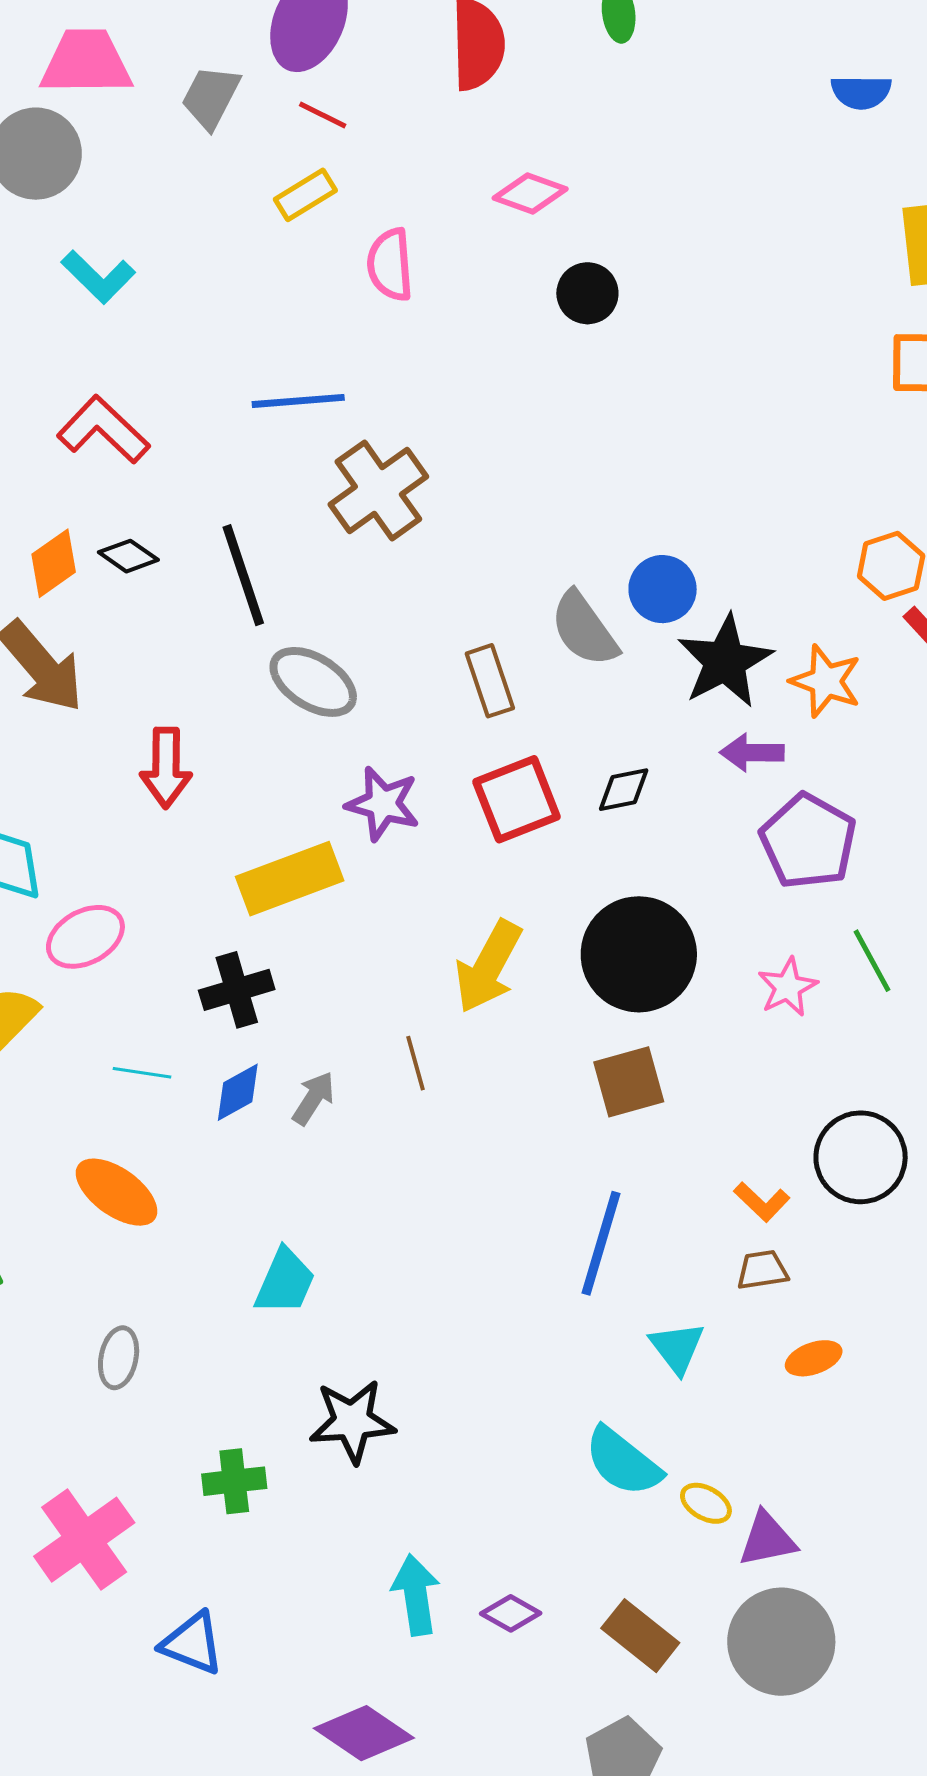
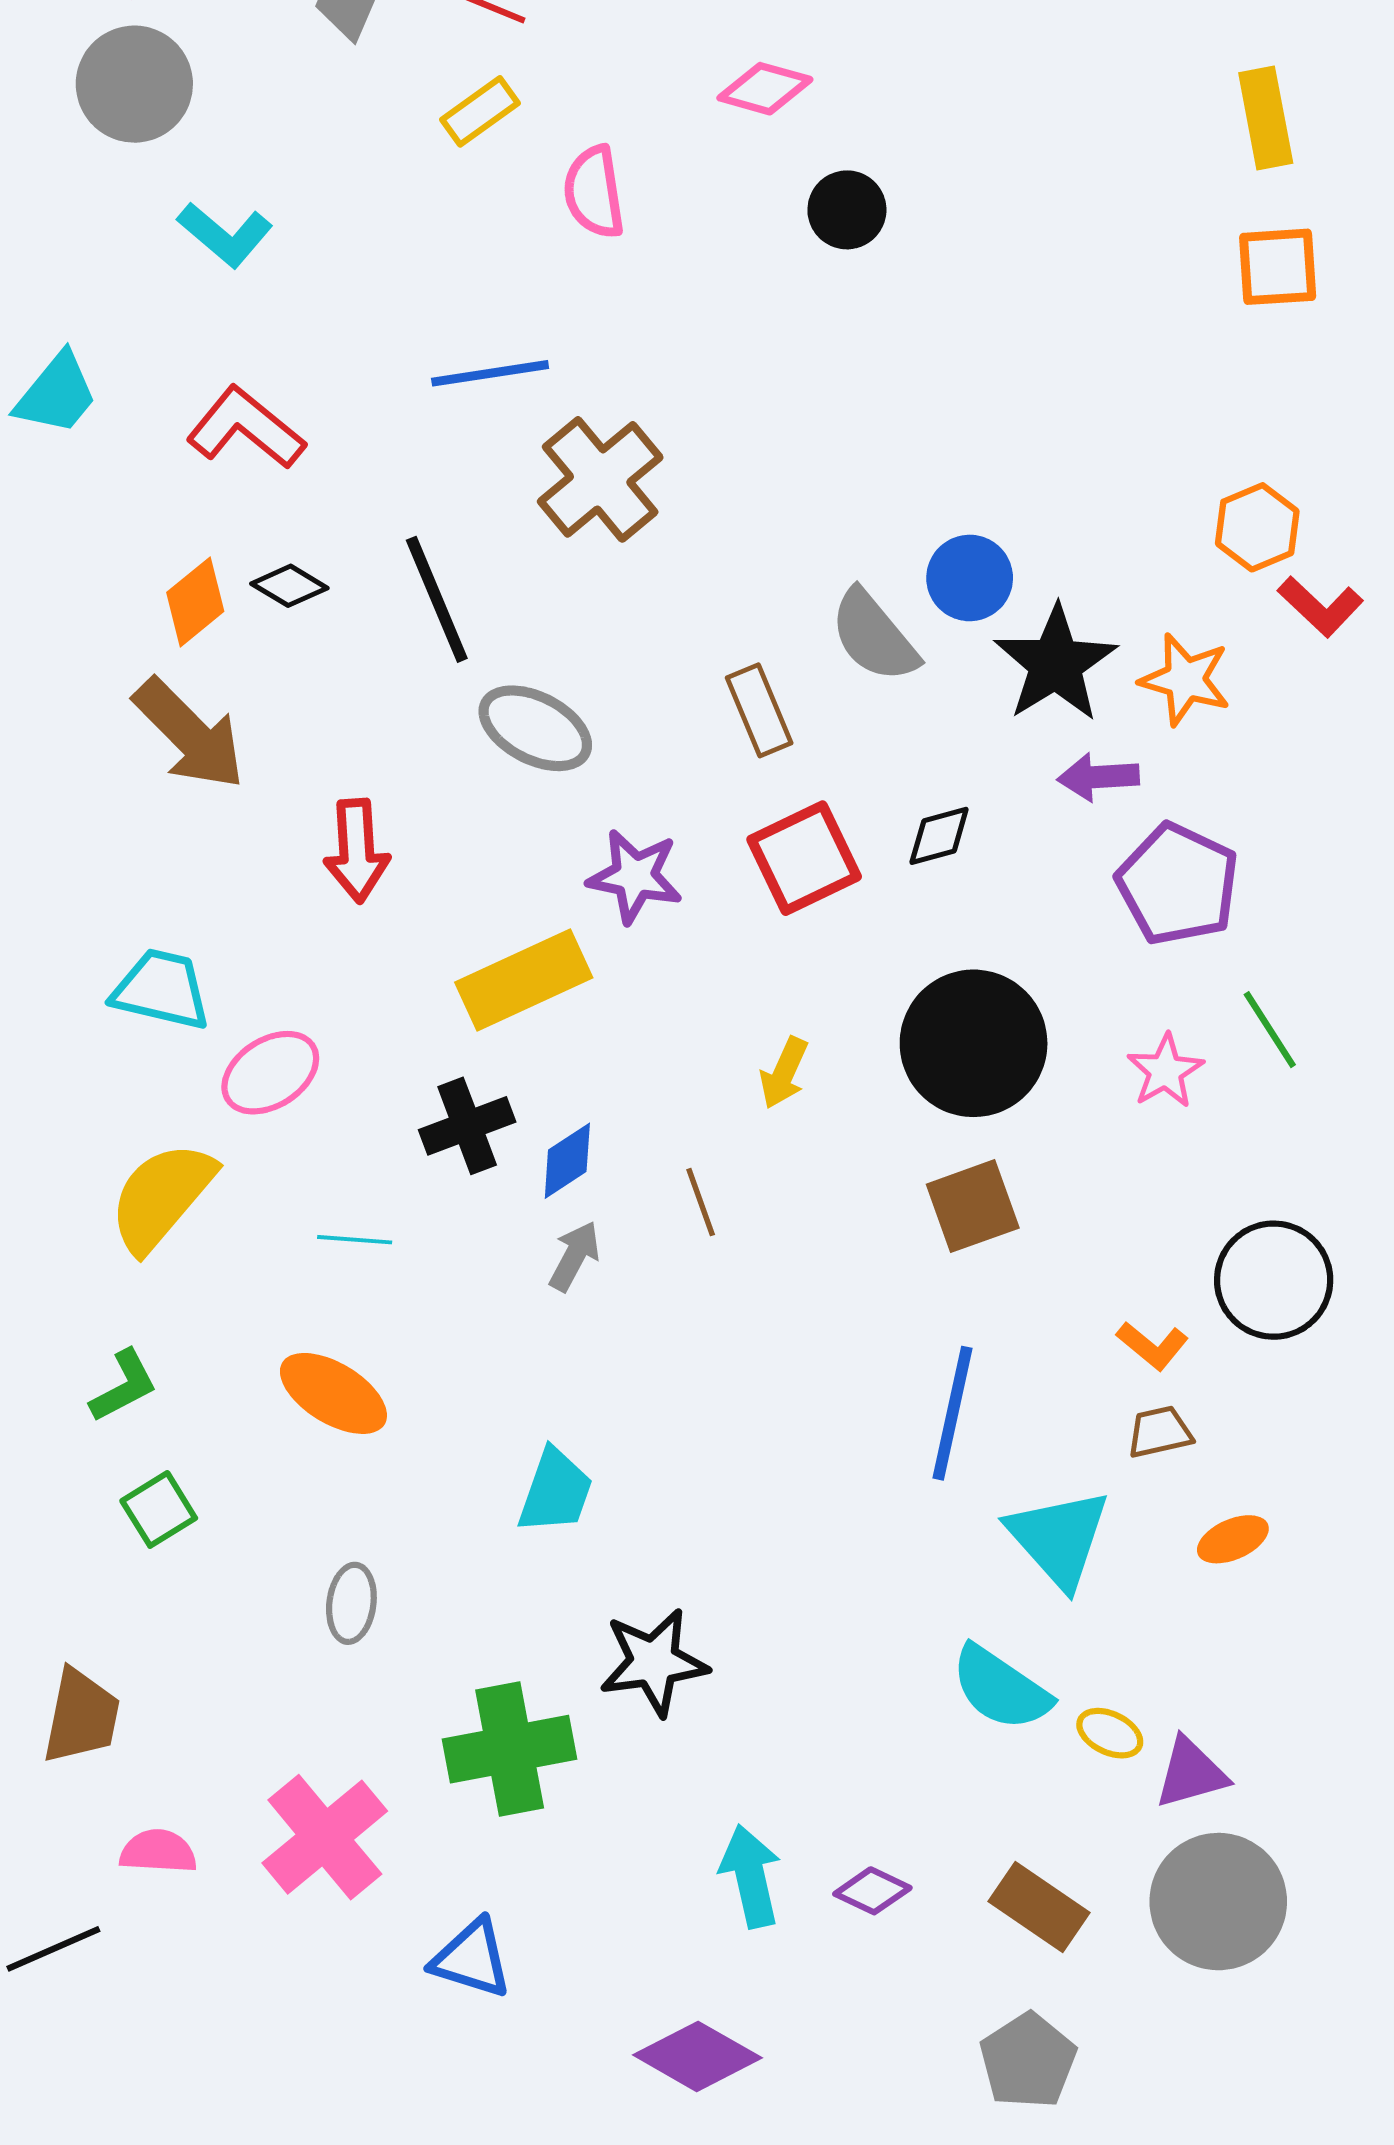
yellow arrow: (488, 967) -> (784, 1073), size x0.6
blue diamond: (238, 1092) -> (567, 1161), moved
cyan triangle: (677, 1348) -> (1059, 1538), size x1.5
green cross: (234, 1481) -> (510, 1749), size x1.6

